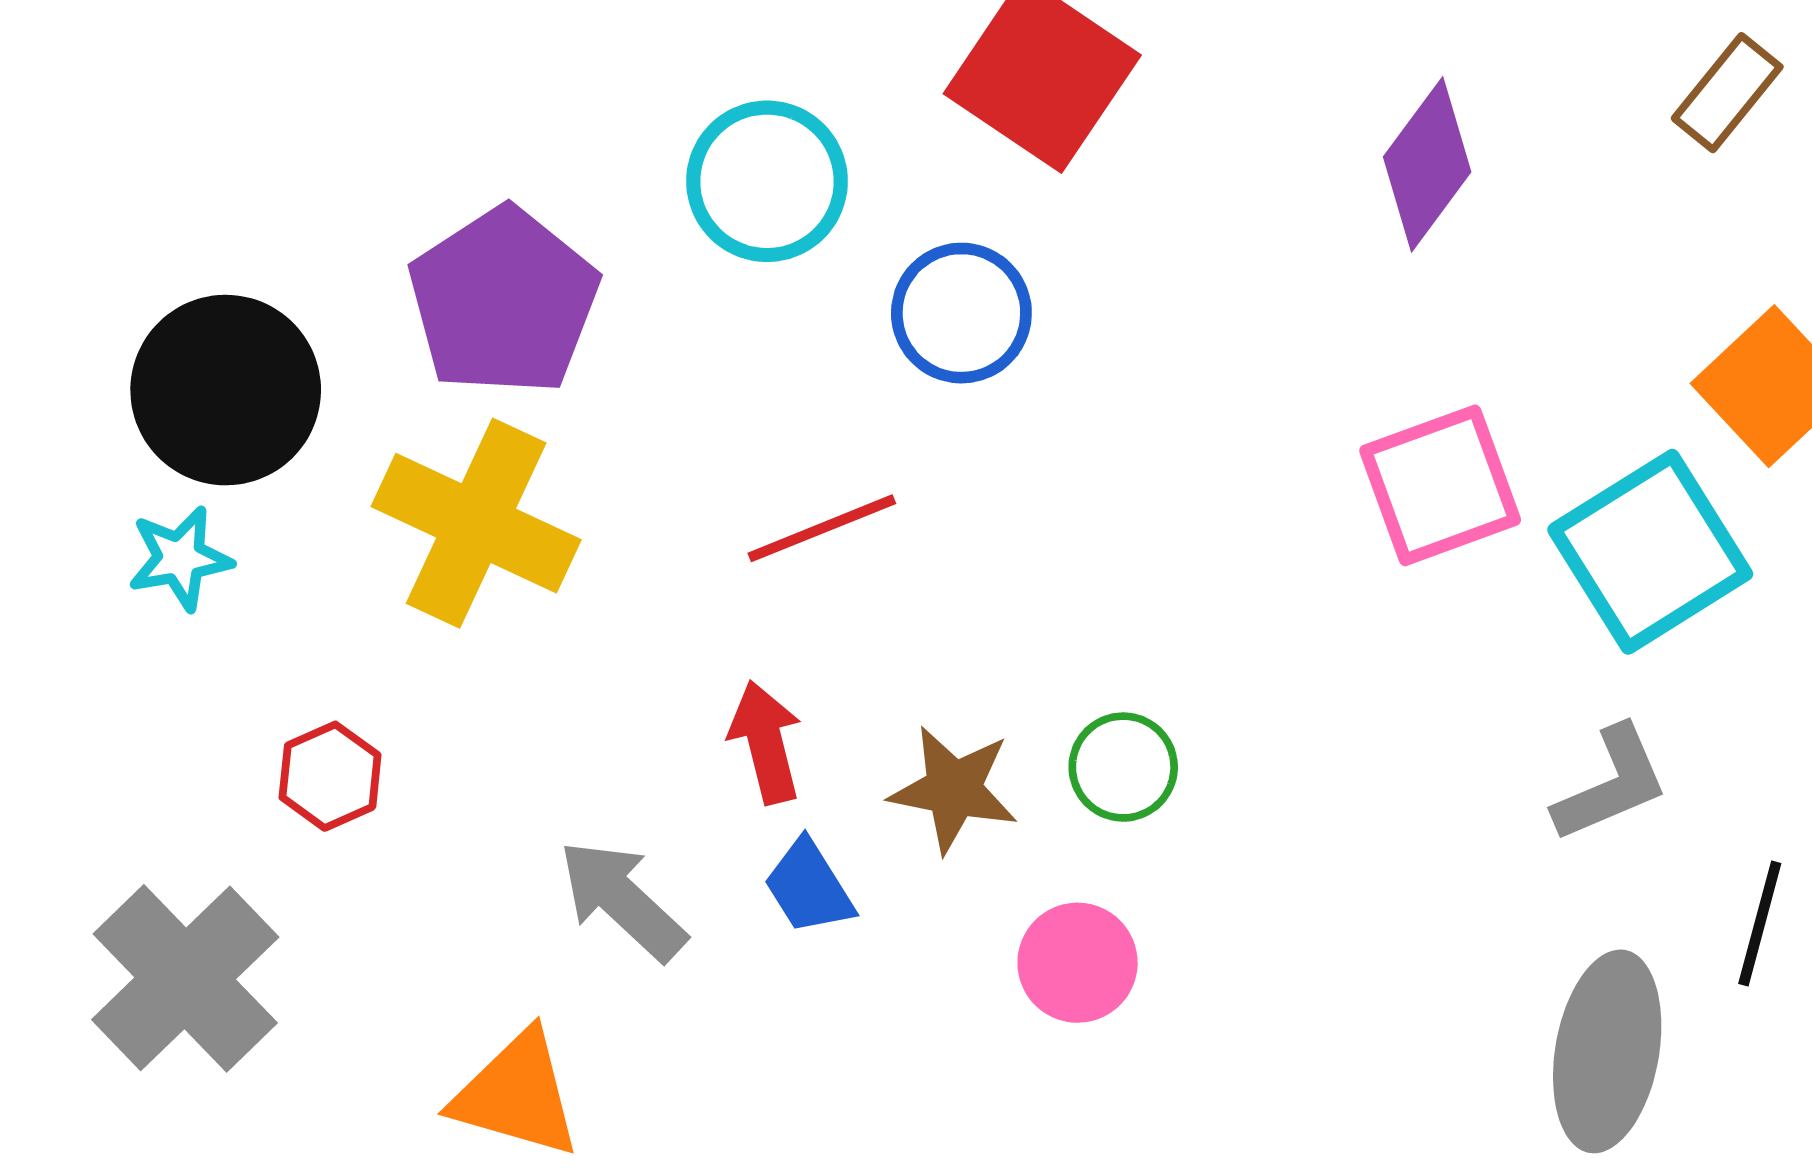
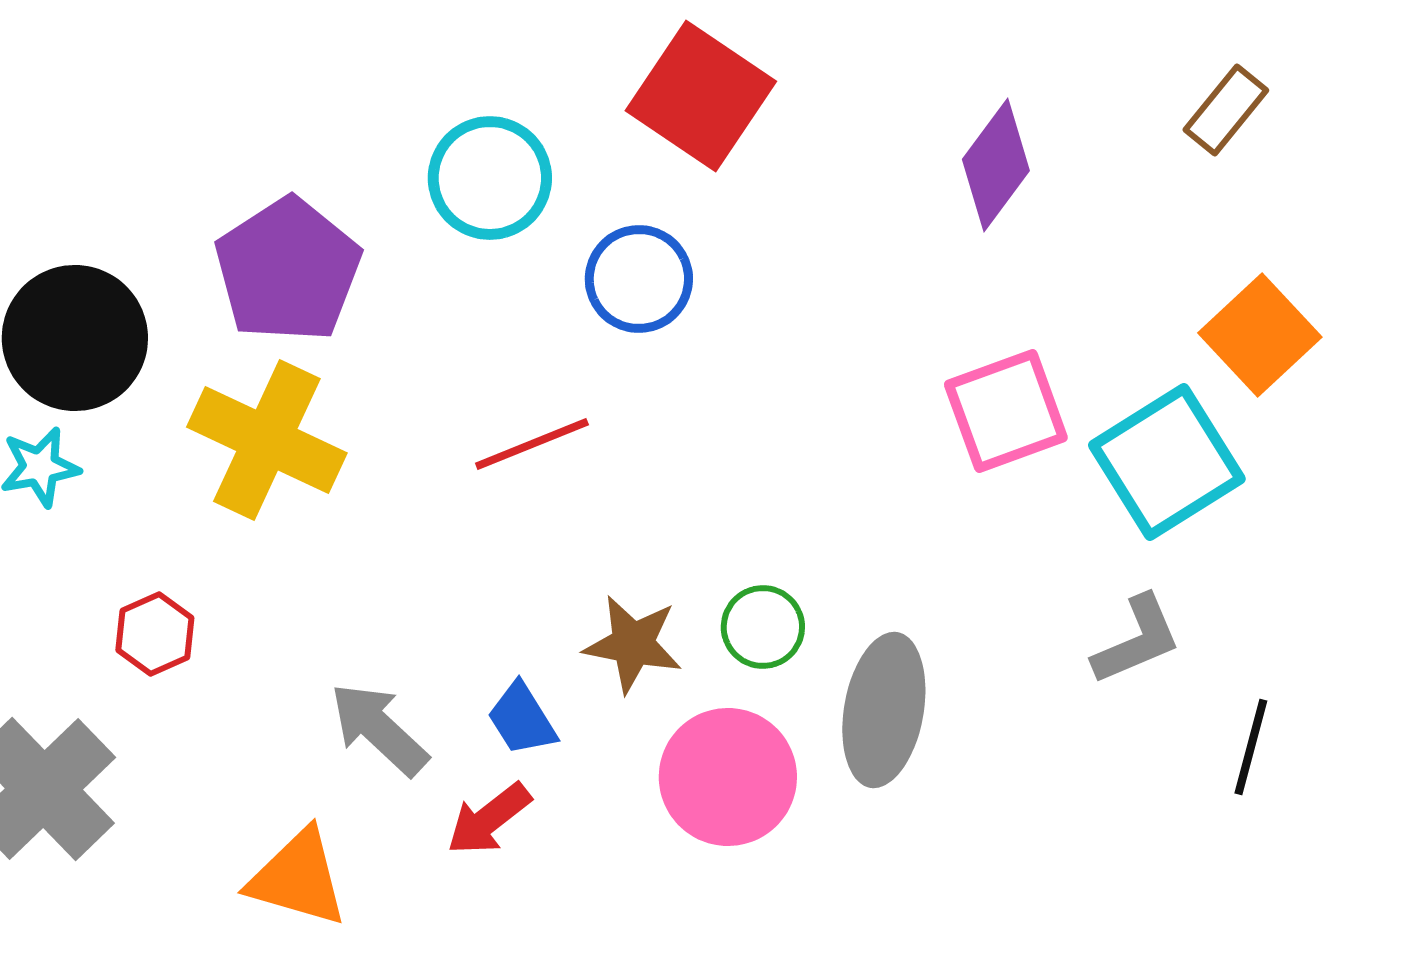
red arrow: (766, 742) -> (489, 819), moved, turned -114
pink circle: (1078, 963) -> (728, 777), size x1.5
gray ellipse: (1607, 1051) -> (884, 710), moved

